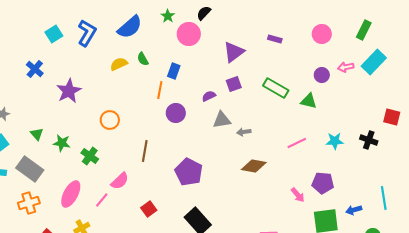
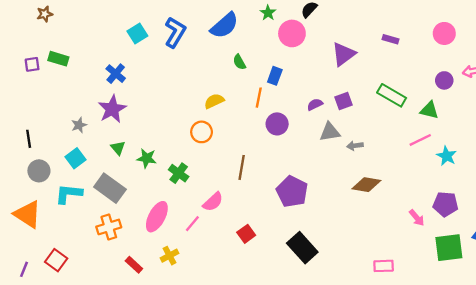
yellow semicircle: (119, 64) -> (214, 101), moved
purple square: (234, 84) -> (344, 101), moved
purple star: (69, 91) -> (112, 109), moved
cyan star: (335, 141) -> (447, 156), moved, turned 30
pink line: (297, 143) -> (420, 140), moved

